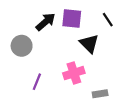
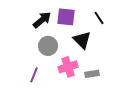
gray circle: (22, 46) -> (48, 46), moved
gray rectangle: (100, 94) -> (92, 74), moved

